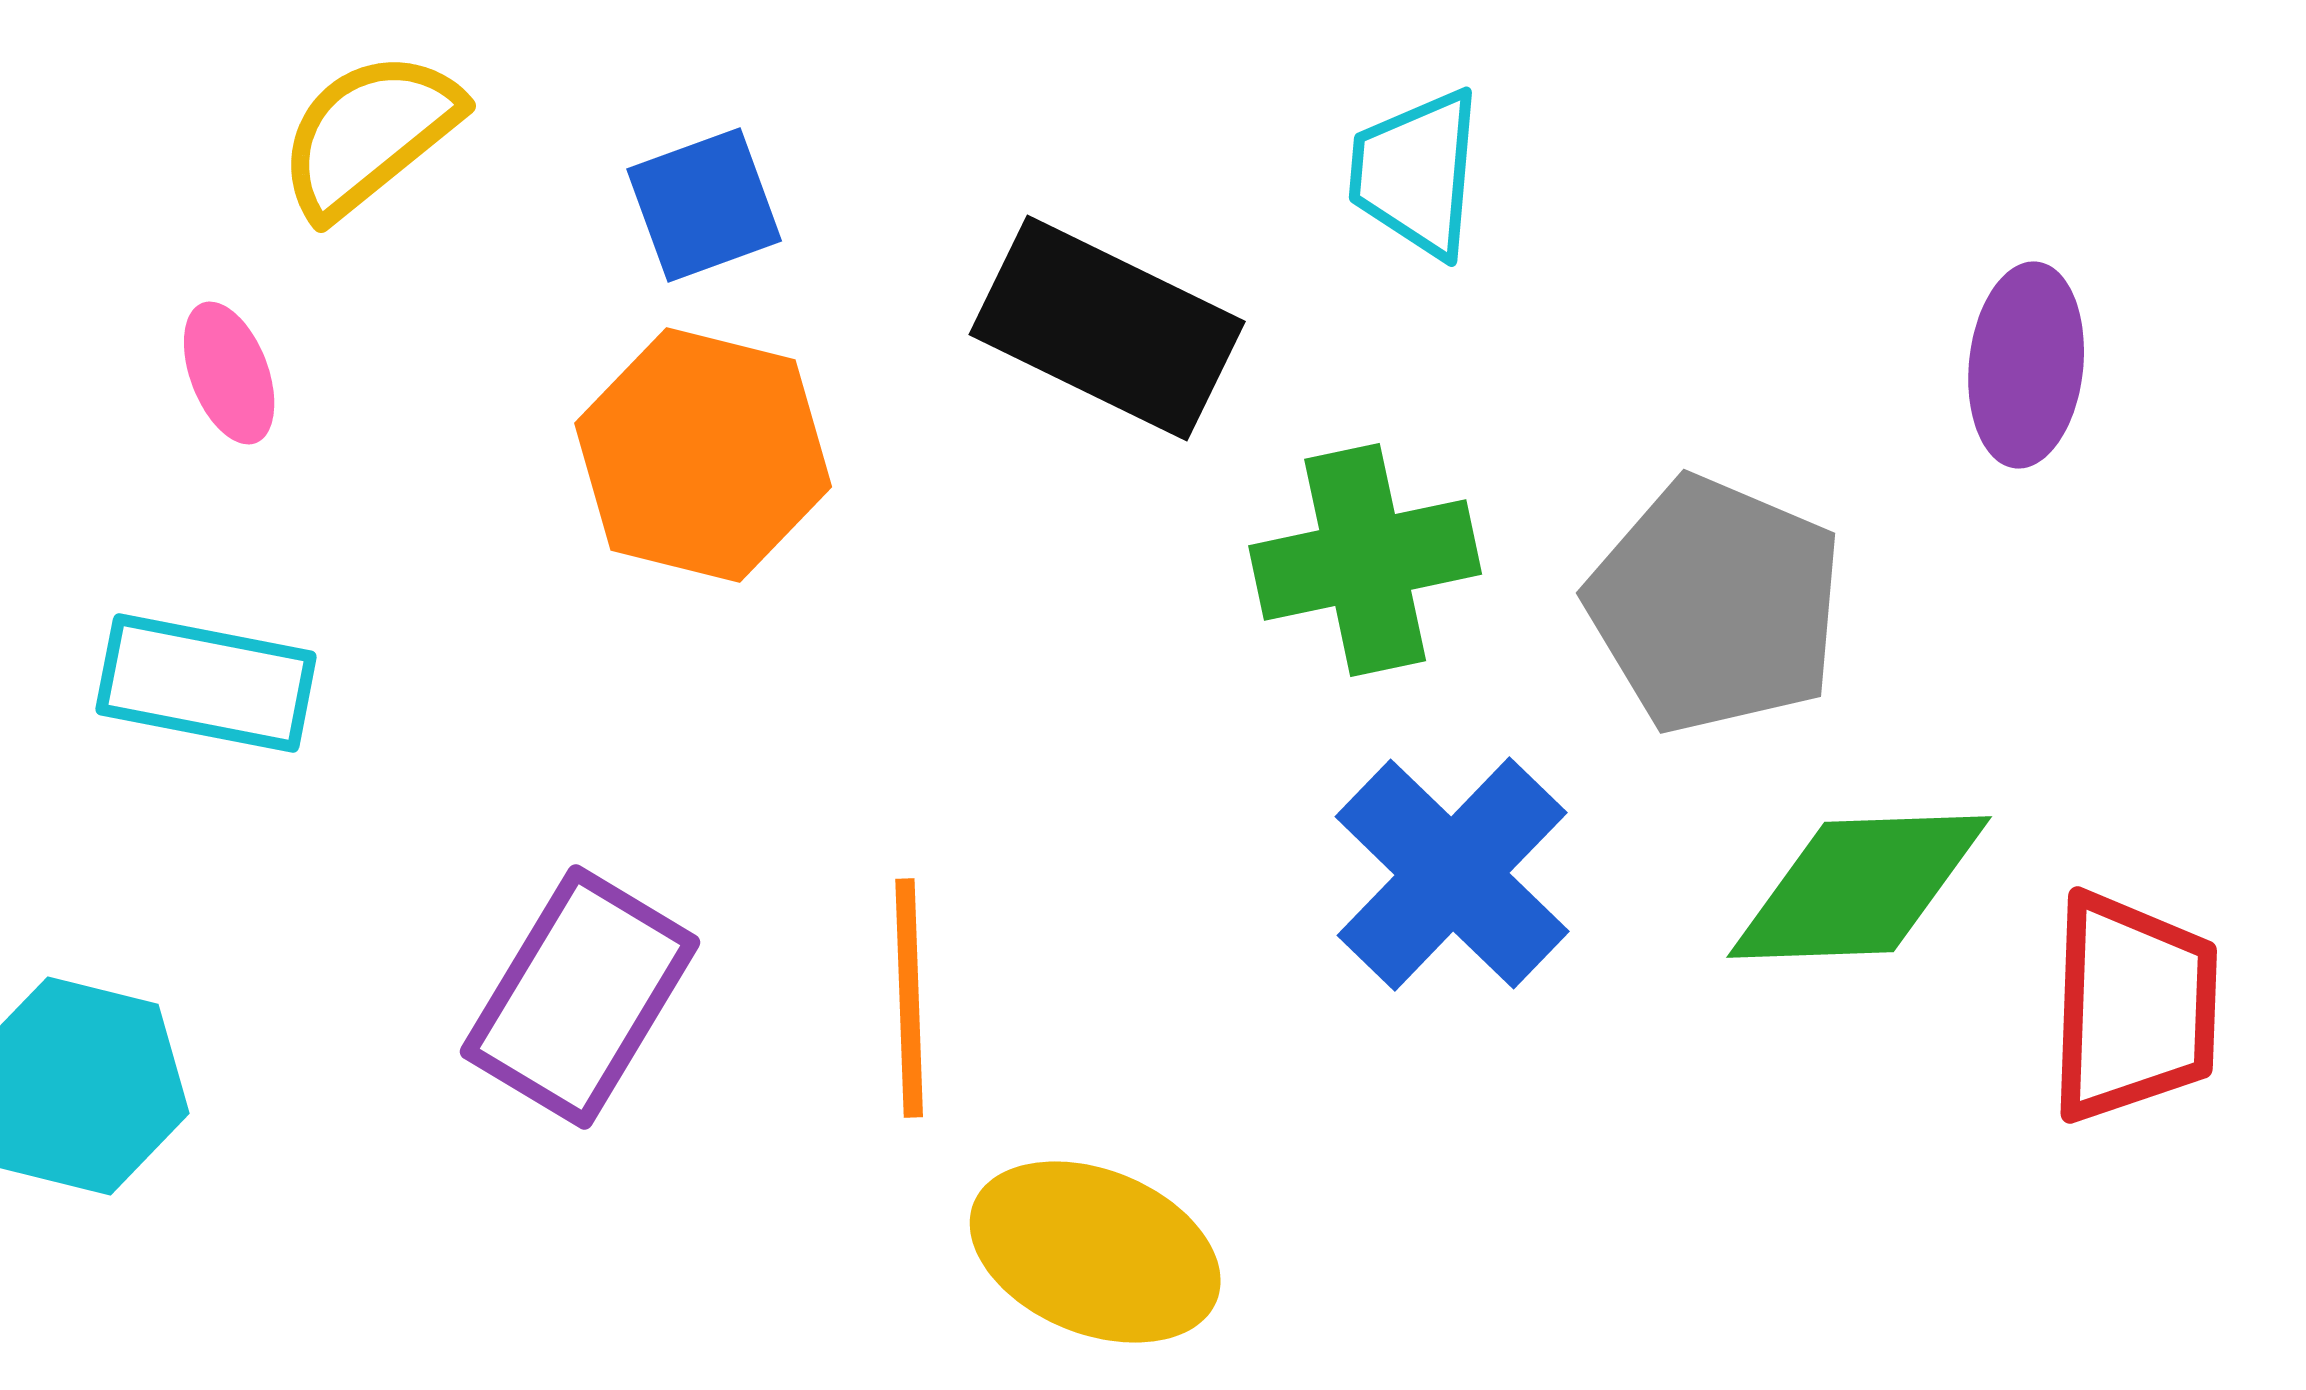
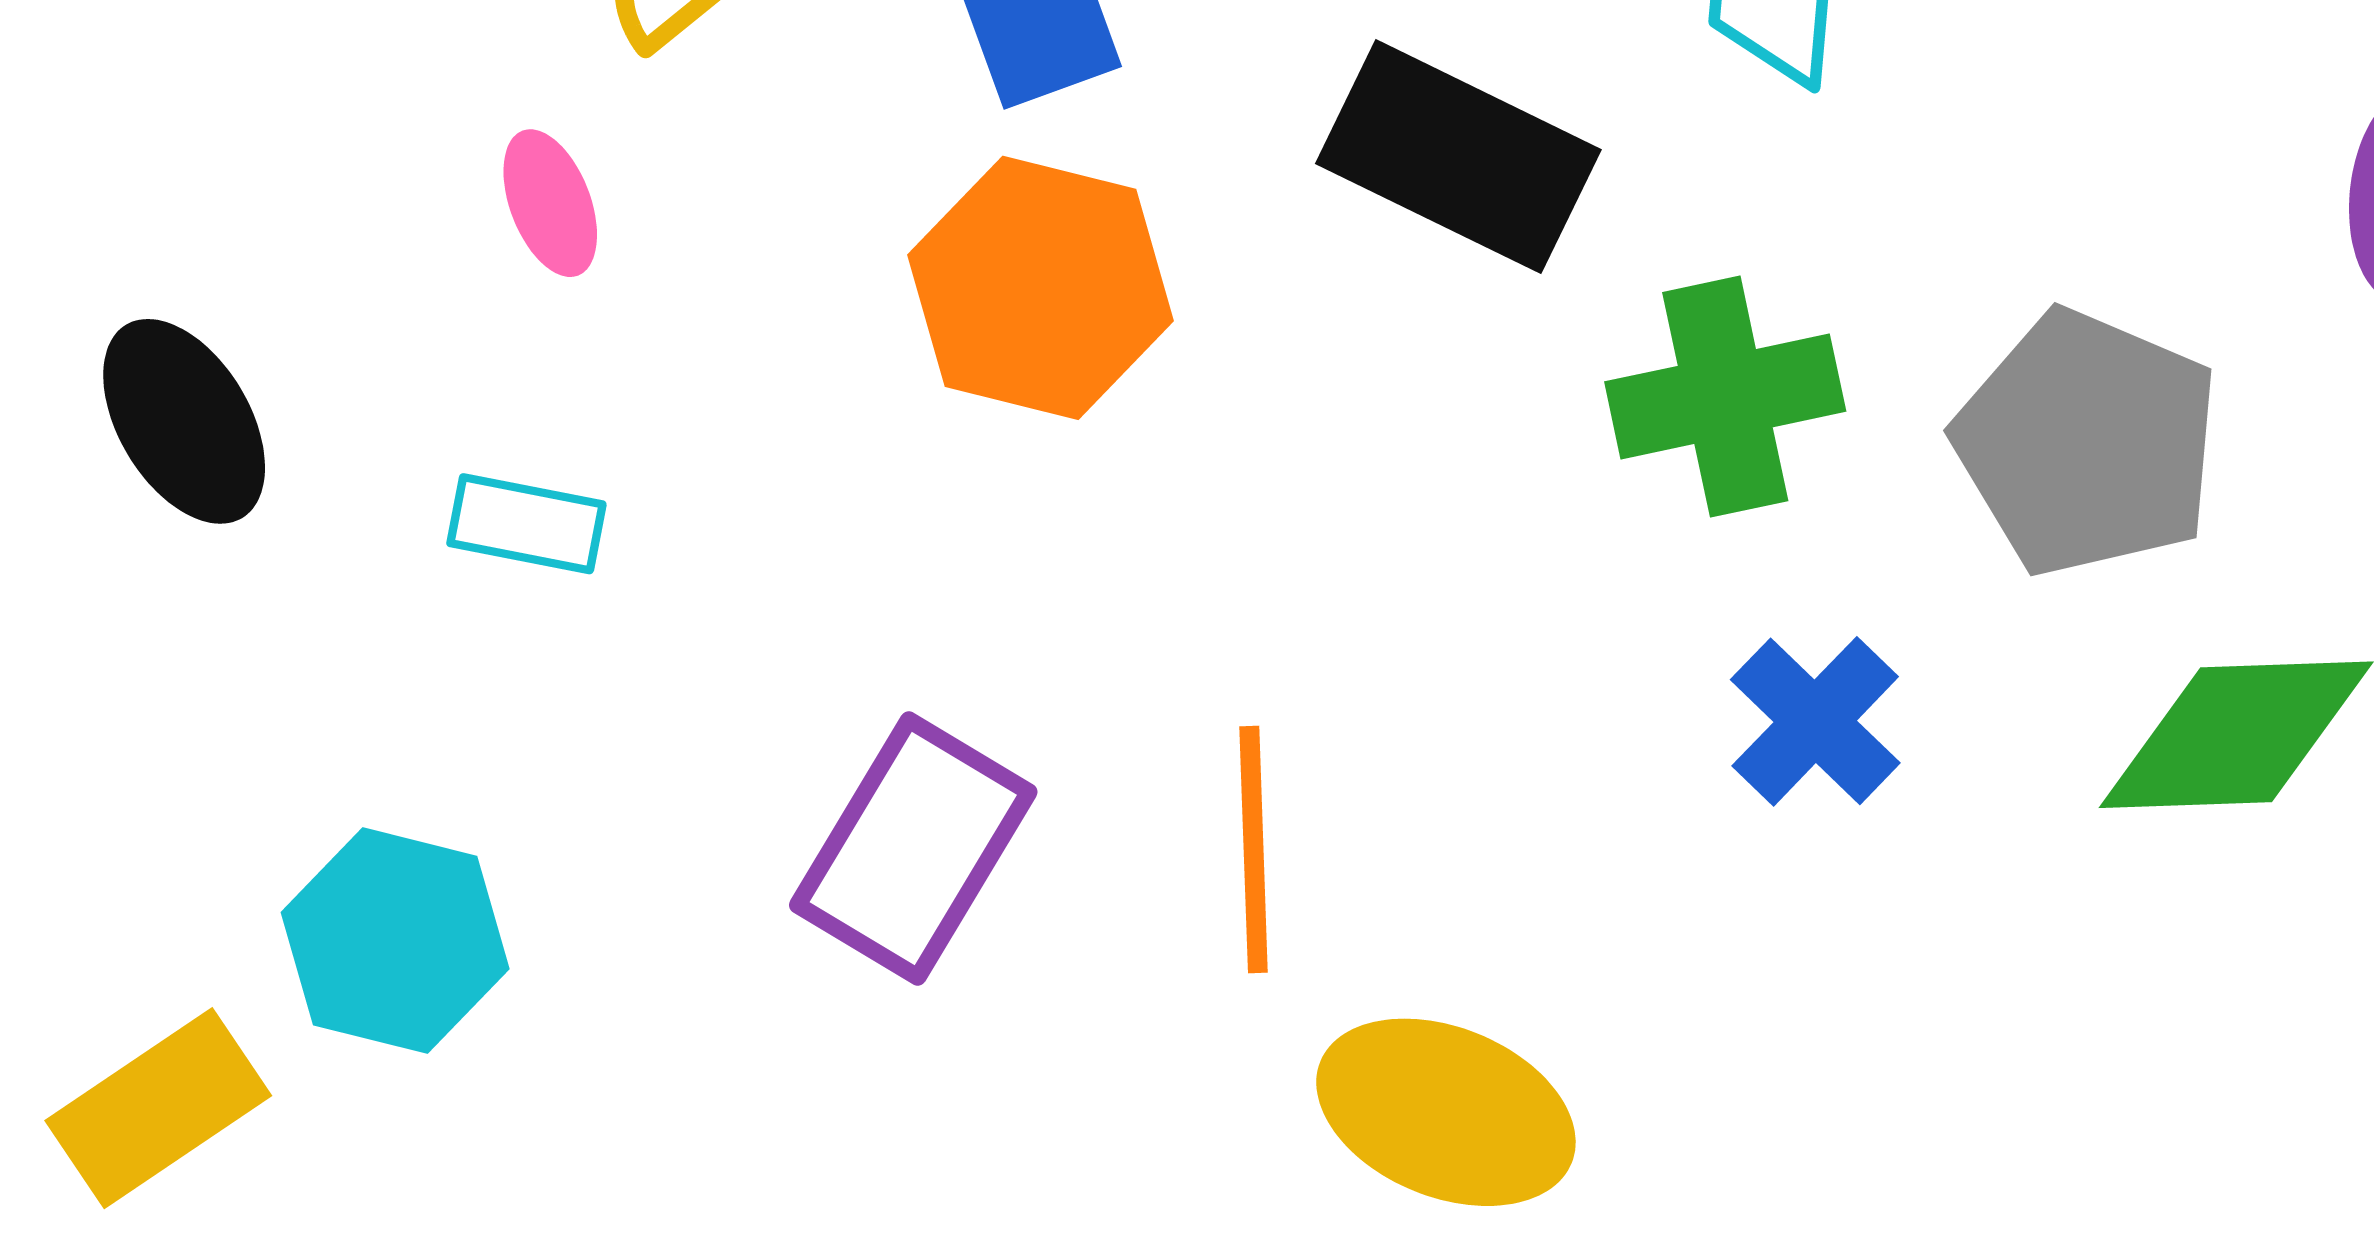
cyan rectangle: (206, 683) -> (526, 524), size x0.7
blue cross: (1452, 874) -> (1815, 721), size x0.7

